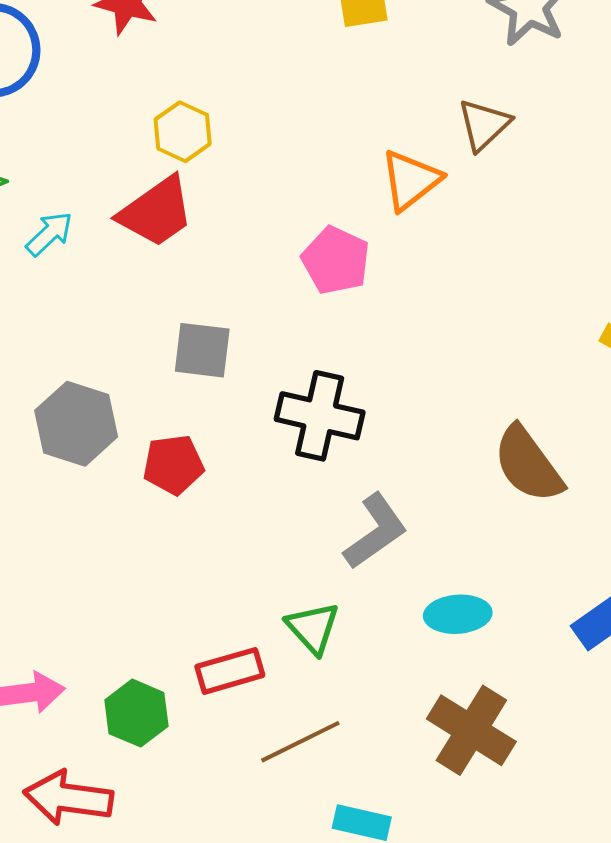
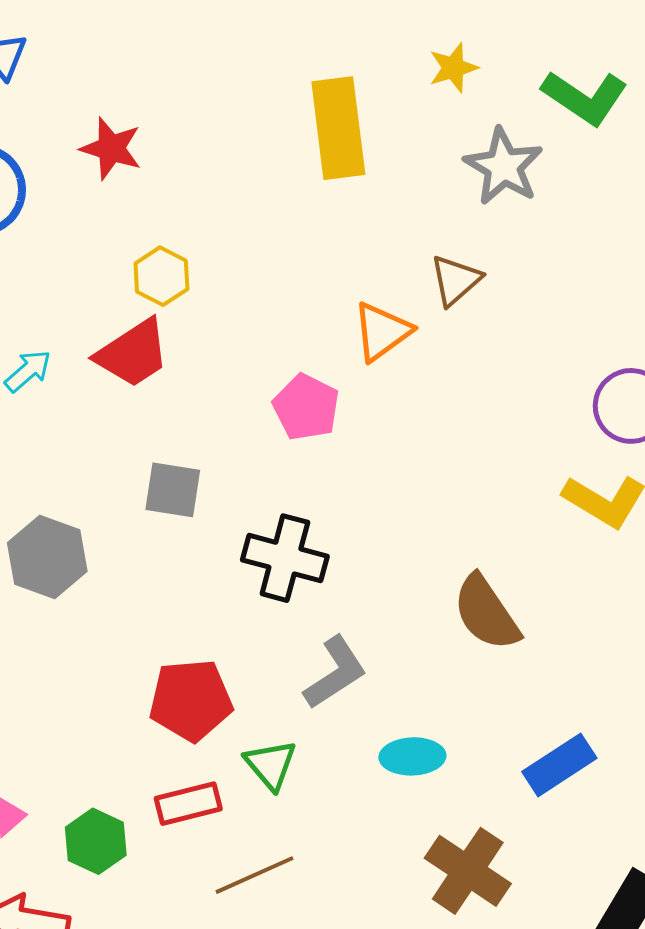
red pentagon: (173, 465) -> (191, 700), moved, size x1.4
brown cross: (471, 730) -> (468, 871), moved

